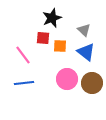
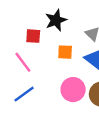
red square: (43, 38) -> (33, 36), moved
blue line: (24, 83) -> (24, 94), turned -30

